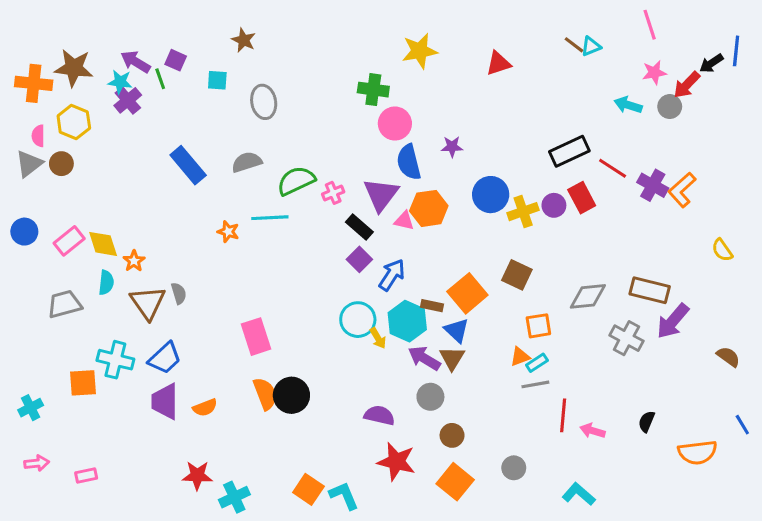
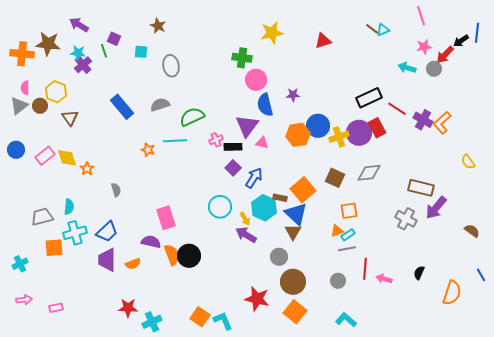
purple arrow: (136, 62) -> (79, 25), moved
yellow hexagon: (74, 122) -> (56, 92), moved
pink cross: (333, 193) -> (216, 140), moved
purple circle: (554, 205) -> (359, 133), size x1.6
orange hexagon: (429, 208) -> (298, 135), moved
black rectangle: (359, 227) -> (233, 147), turned -42
cyan semicircle: (106, 283) -> (69, 207), moved
gray diamond: (588, 296) -> (369, 173), moved
brown triangle: (148, 303) -> (70, 118), moved, size x0.7
gray trapezoid: (65, 304) -> (42, 217), moved
cyan circle: (358, 320) -> (220, 207), moved
blue triangle: (457, 330) -> (296, 214), size x1.4
purple arrow: (424, 358) -> (246, 235), moved
cyan cross: (115, 360) -> (75, 233), turned -30
purple semicircle: (379, 415) -> (151, 242), moved
brown circle: (452, 435) -> (293, 282), size x1.6
orange semicircle: (697, 452) -> (452, 293), turned -65
gray circle: (514, 468) -> (338, 281), moved
cyan L-shape: (579, 494) -> (346, 320), moved

